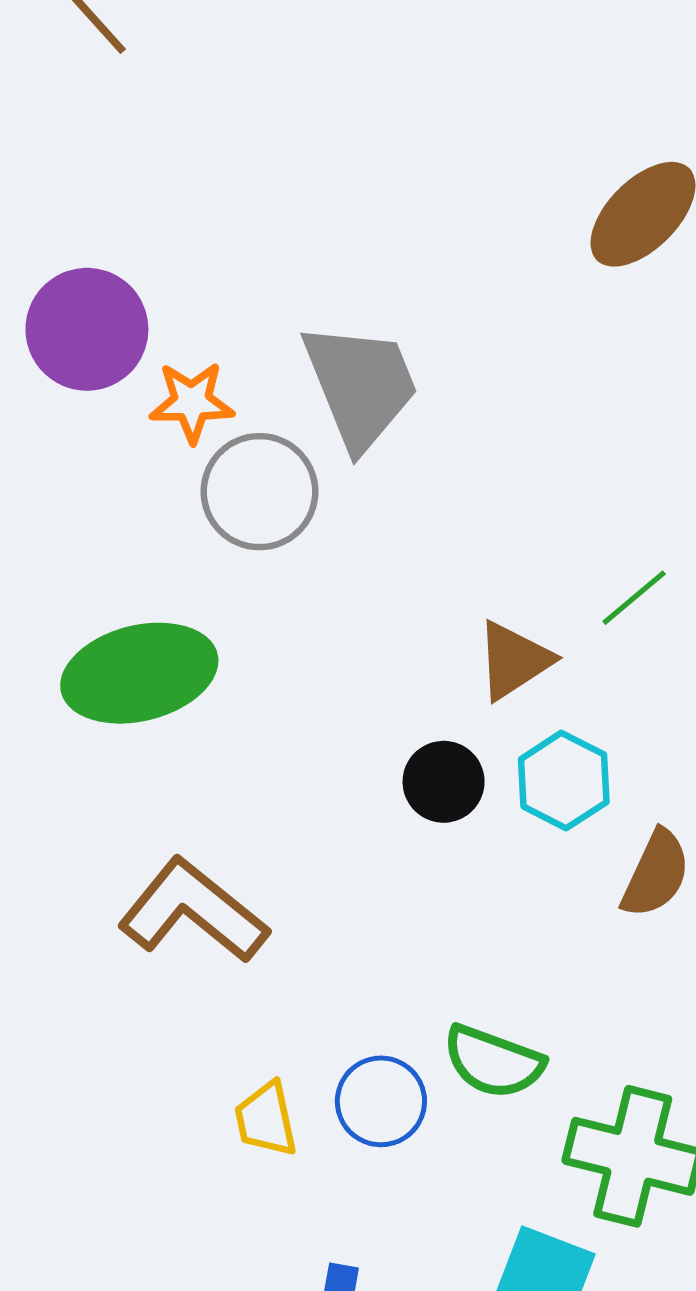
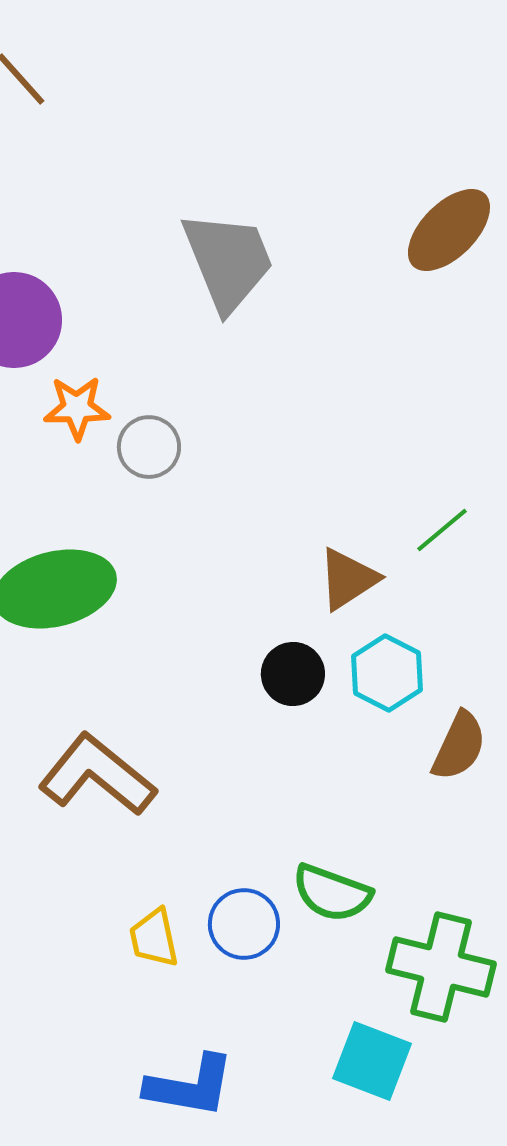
gray trapezoid: (360, 386) -> (228, 261), moved
orange star: (192, 402) -> (77, 408), moved
gray circle: (259, 492) -> (149, 447), size x0.7

